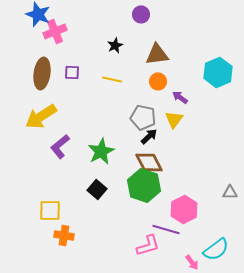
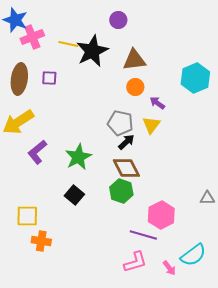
black star: (115, 45) -> (92, 51), size x2.0
yellow line: (112, 79) -> (68, 44), moved
green hexagon: (144, 185) -> (121, 191), size x0.7
pink L-shape: (148, 245) -> (135, 262), moved

